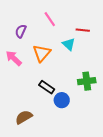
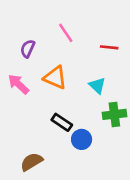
cyan triangle: (69, 44) -> (97, 85), moved
orange triangle: (42, 53) -> (55, 78), turned -48

